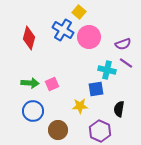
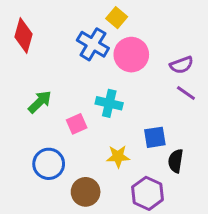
red diamond: (29, 38) -> (24, 35), moved
cyan cross: (107, 70) -> (109, 103), moved
green arrow: (30, 83) -> (40, 102), moved, turned -48
blue square: (96, 89) -> (155, 137), moved

